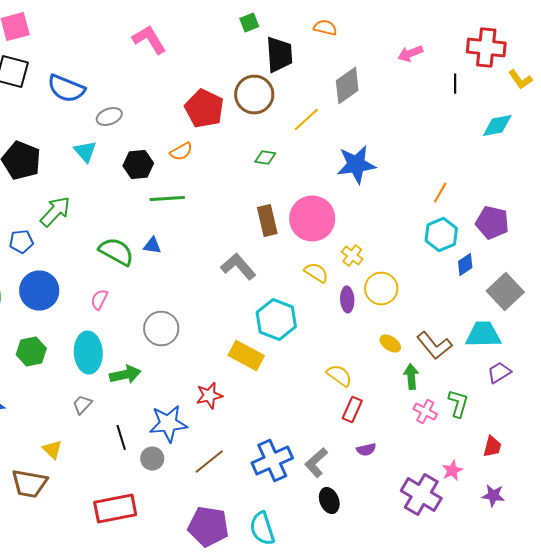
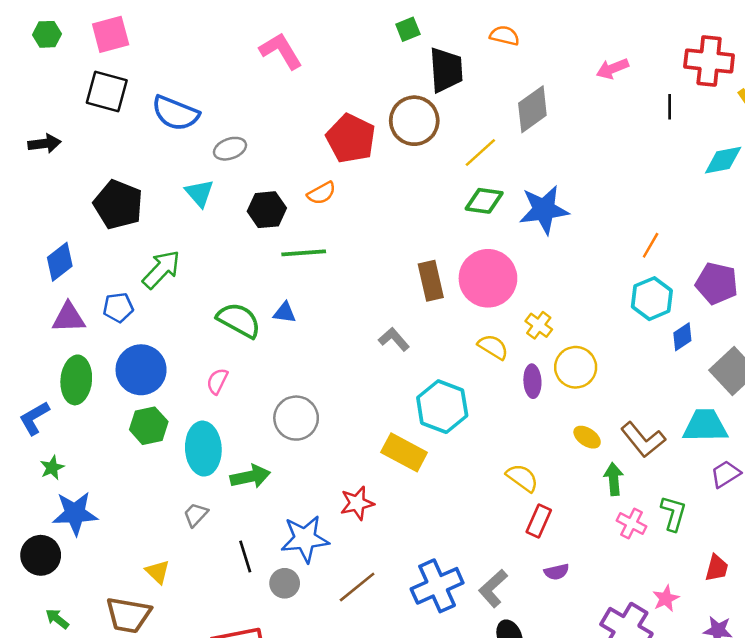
green diamond: (265, 158) -> (484, 201), moved, size x1.4
gray L-shape: (238, 266) -> (394, 339), size x0.7
green hexagon: (31, 352) -> (149, 426), moved

